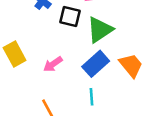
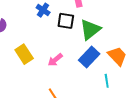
cyan line: (92, 97) -> (107, 81), moved

